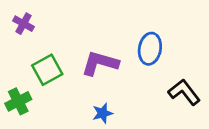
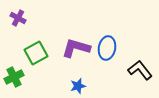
blue ellipse: (150, 49) -> (107, 48), moved

